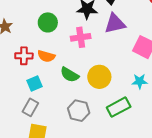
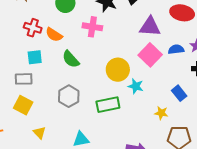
purple triangle: (115, 24) -> (150, 27), moved
yellow circle: (99, 77) -> (118, 70), moved
gray rectangle: (30, 107) -> (24, 79), turned 42

